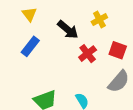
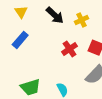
black arrow: (68, 30) -> (55, 15), moved

